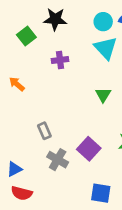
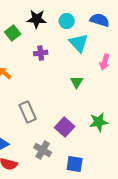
cyan circle: (103, 22) -> (67, 21), moved
gray rectangle: (44, 131) -> (28, 112), size x1.5
gray cross: (58, 160) -> (43, 150), moved

